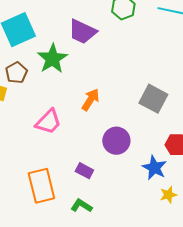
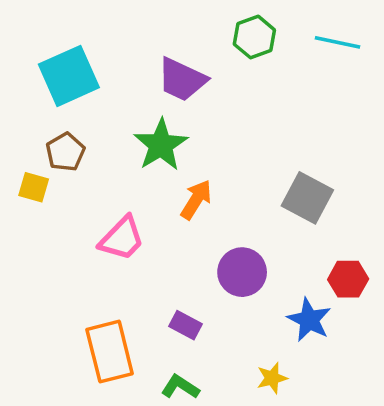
green star: (52, 59) -> (161, 145), moved
yellow star: (168, 195) -> (272, 378), moved

